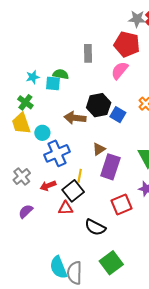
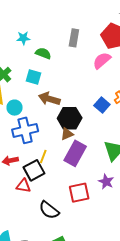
cyan star: (33, 77) -> (23, 38), moved
cyan square: (53, 83) -> (33, 77), moved
black hexagon: (99, 105) -> (70, 118), moved
blue square: (118, 115) -> (102, 105), moved

